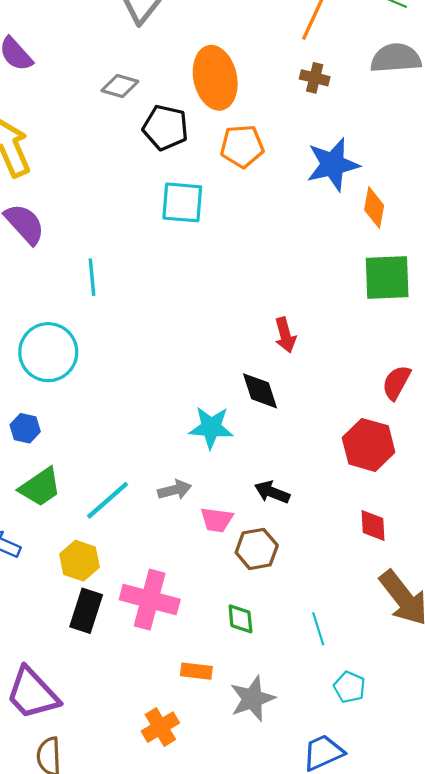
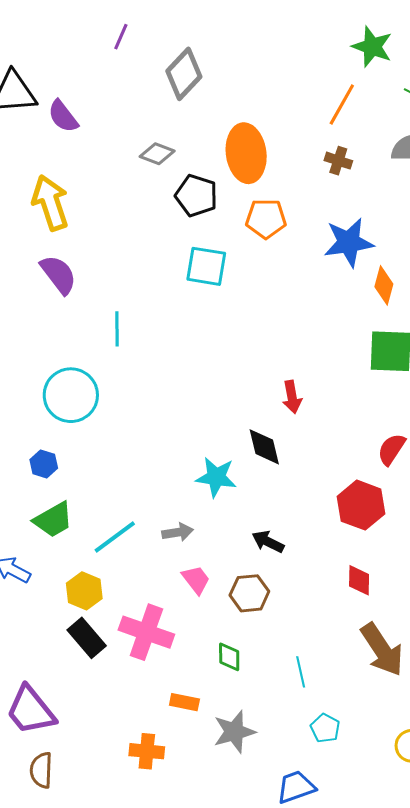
pink trapezoid: (217, 520) -> (196, 580), moved, turned -140
black rectangle: (86, 611) -> (87, 638), turned -63
orange cross: (160, 727) -> (147, 751), turned 32

